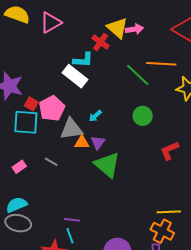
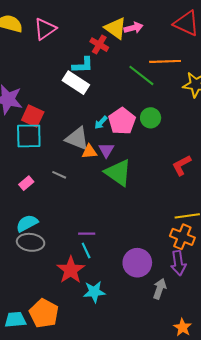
red square: (31, 104) -> (33, 116), size x1.5
pink pentagon: (52, 108) -> (122, 121), moved
gray triangle: (71, 129) -> (77, 139), turned 35
red L-shape: (169, 150) -> (182, 165), moved

